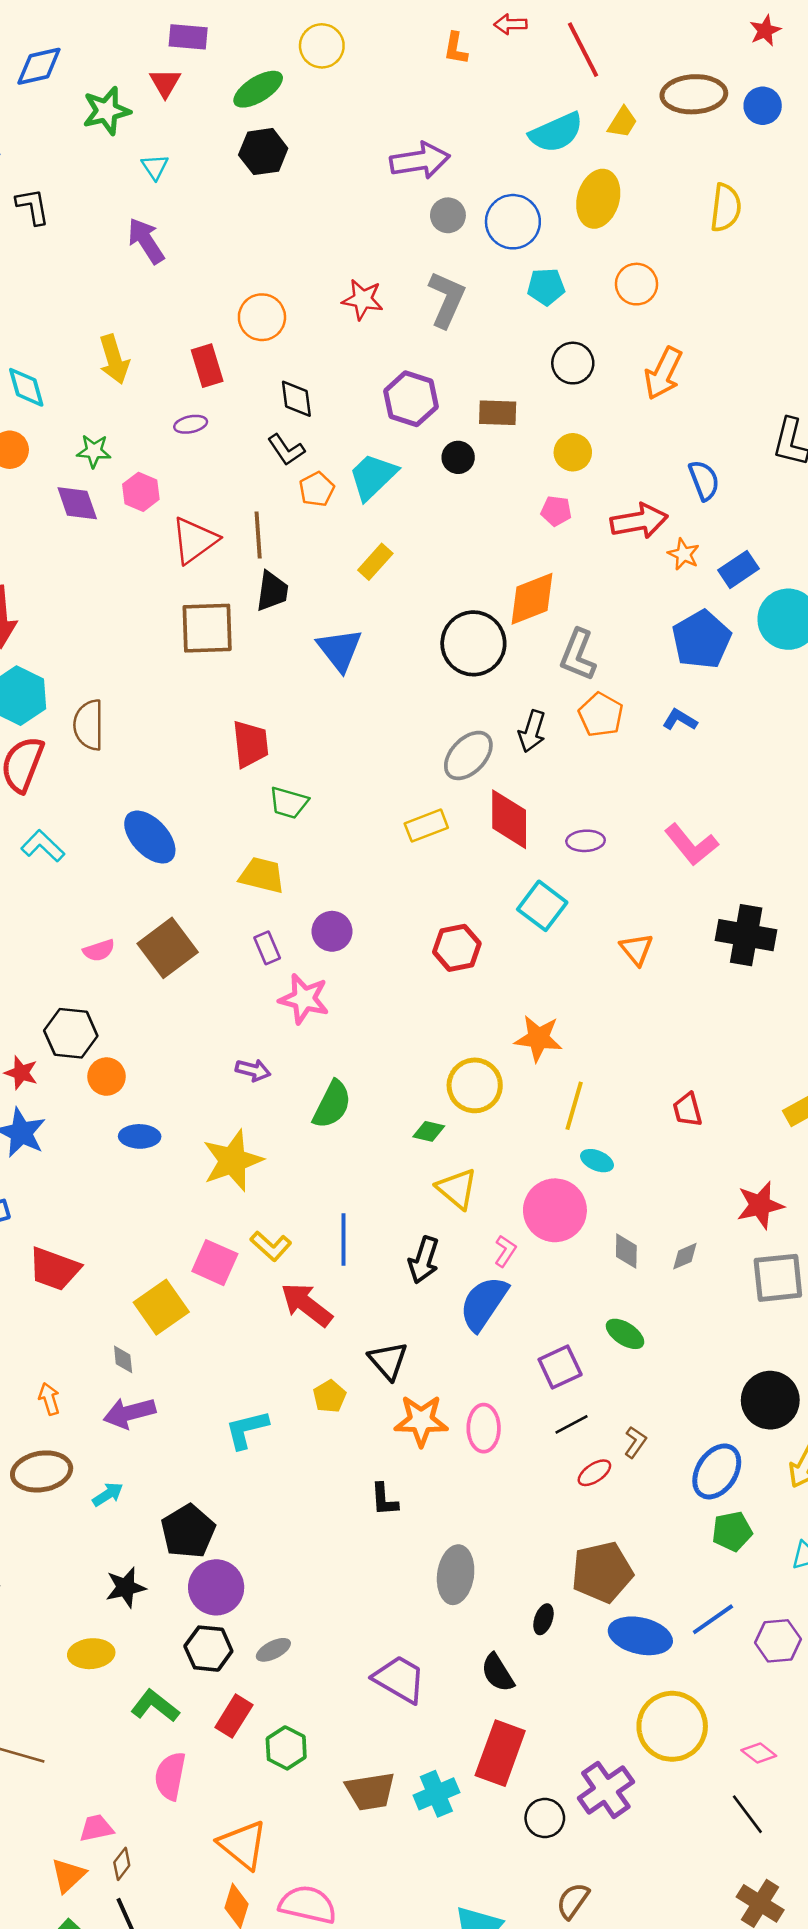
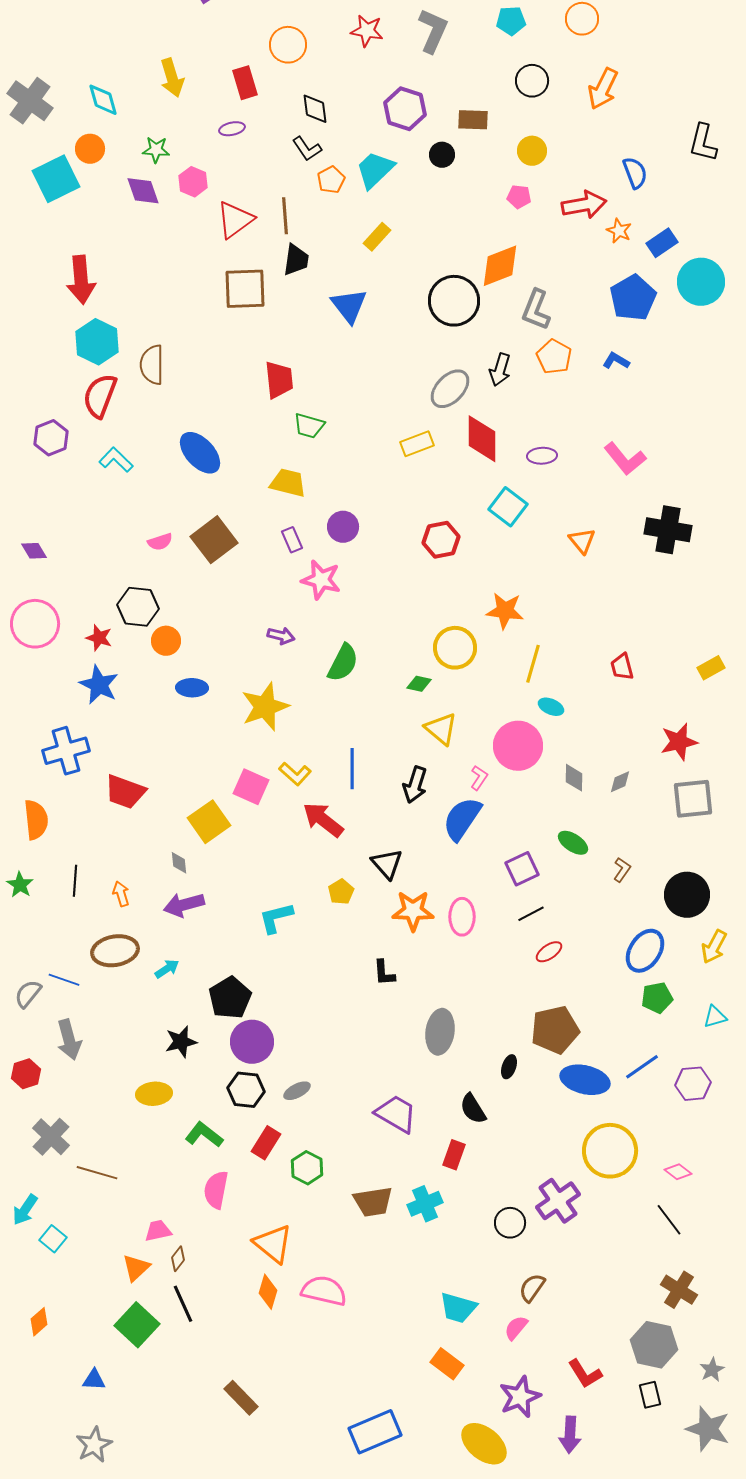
brown L-shape: (635, 1442) -> (622, 870), moved
red rectangle: (500, 1753) -> (454, 1155), moved, size x0.6

